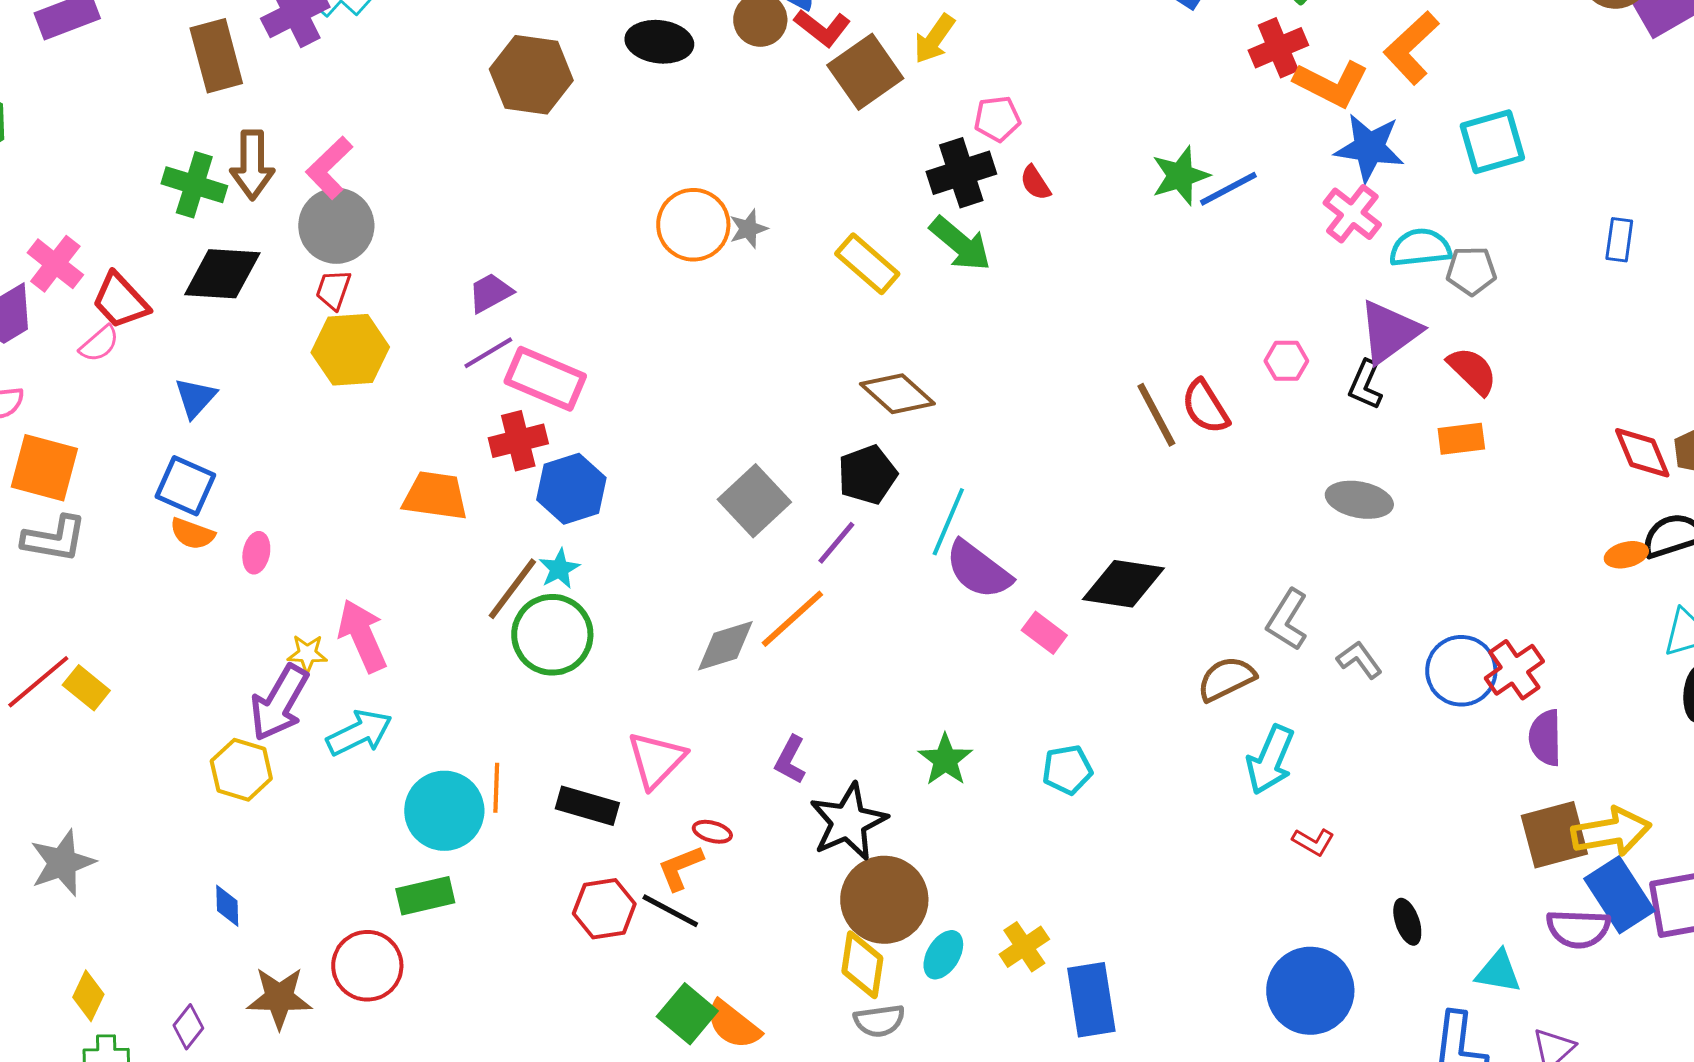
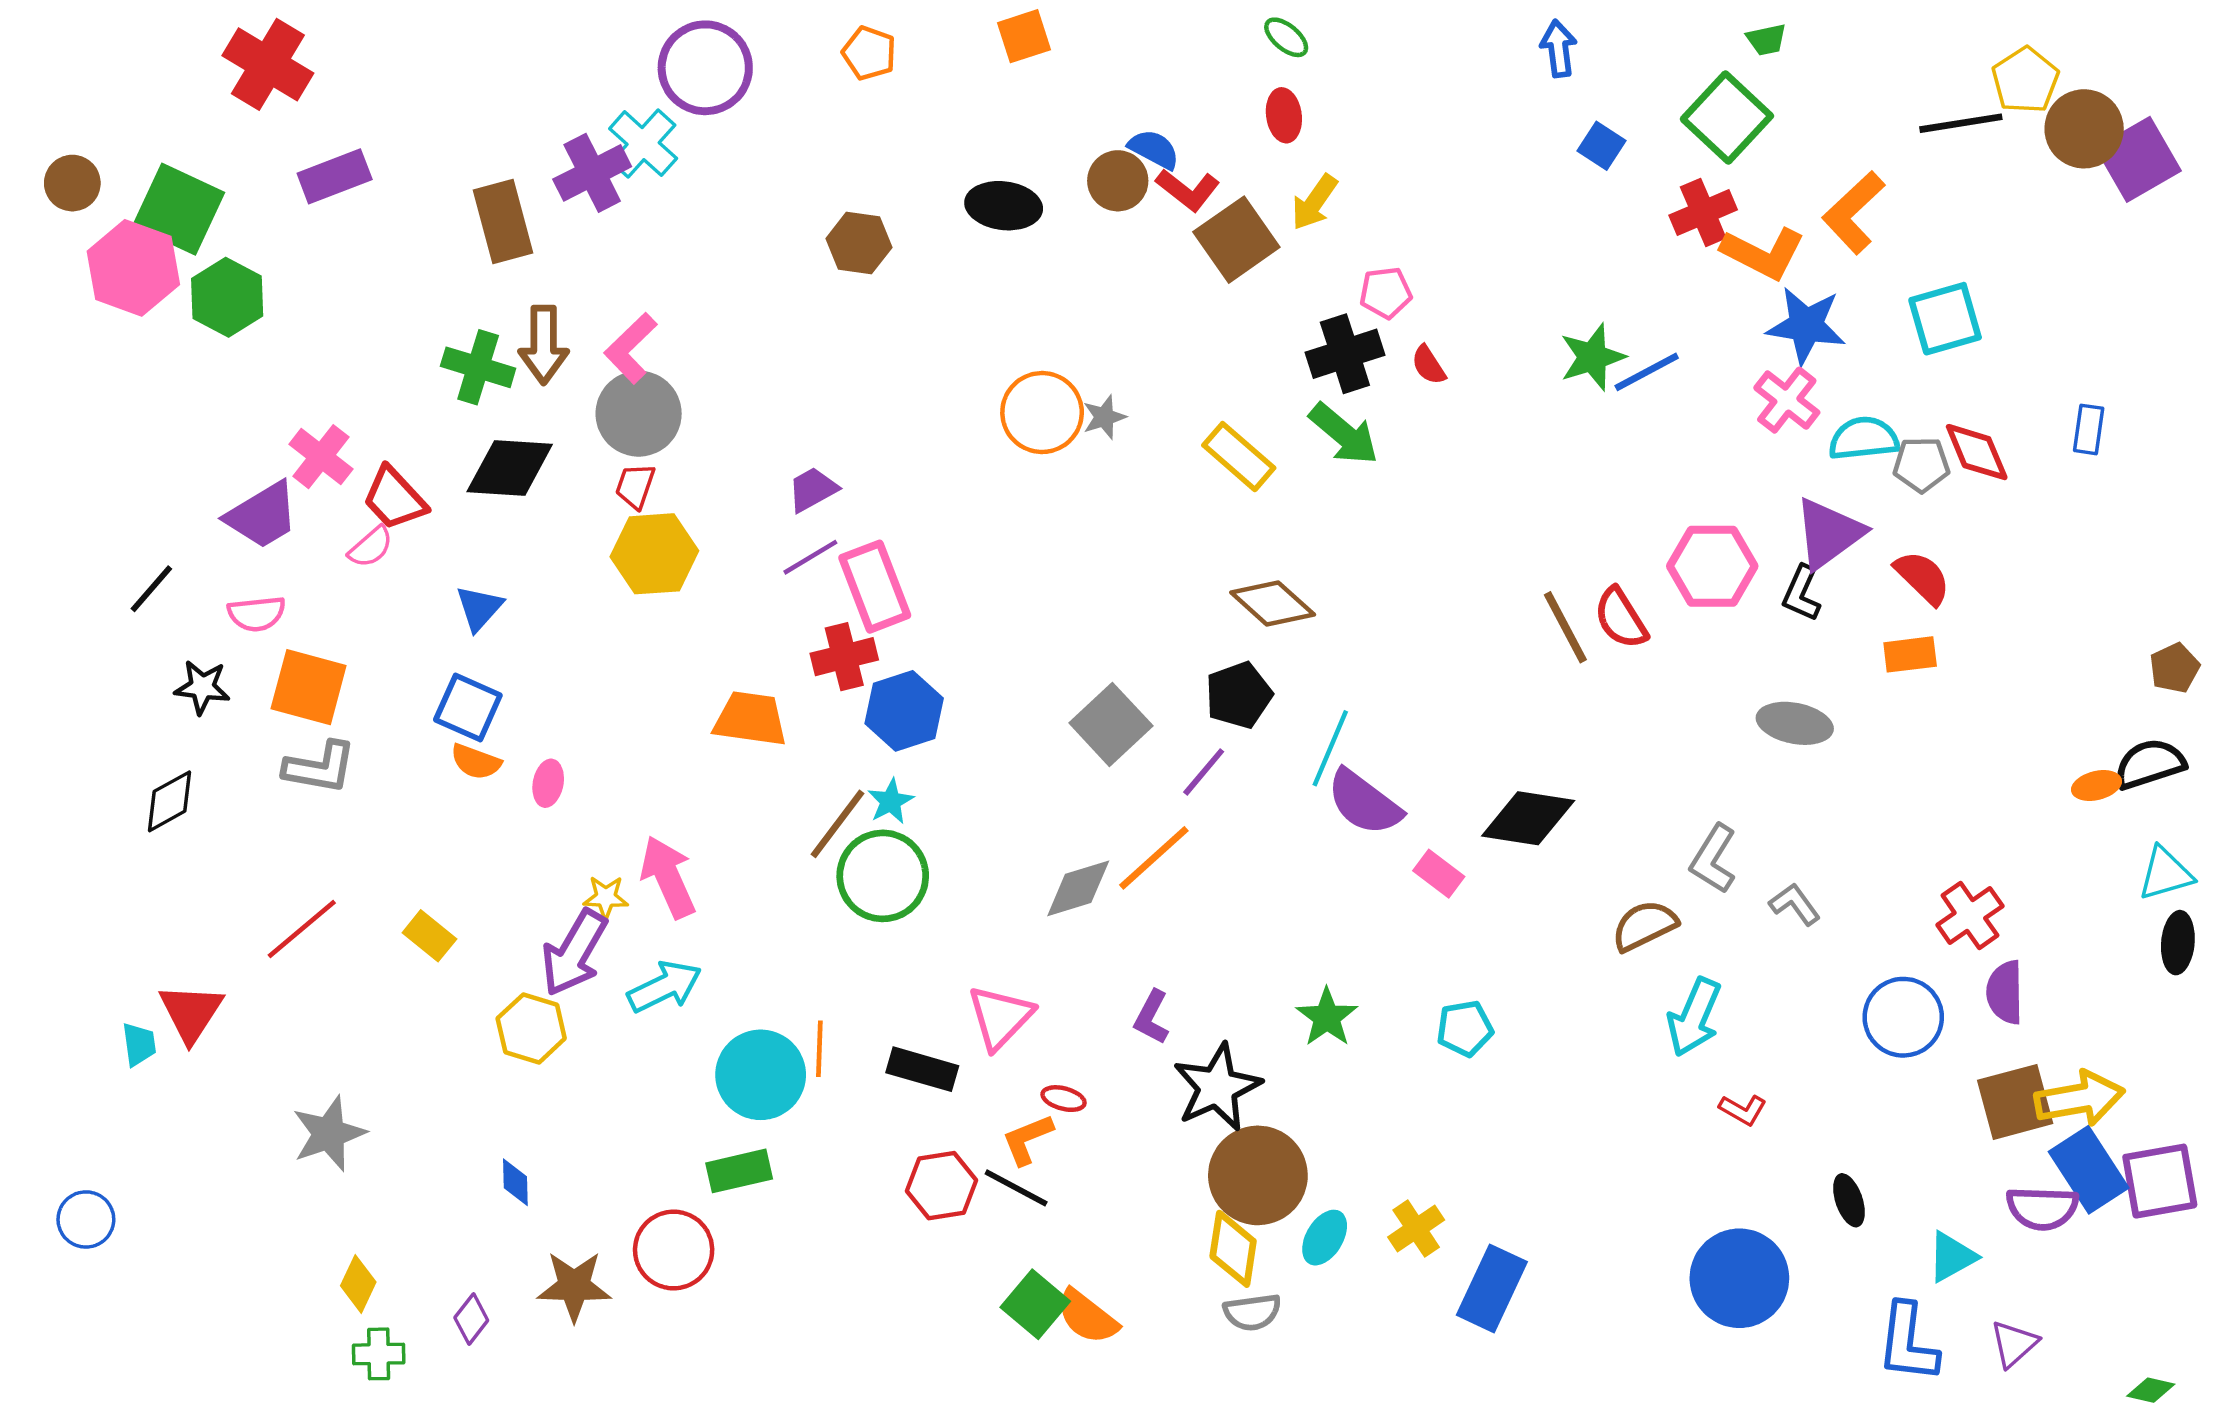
brown hexagon: (531, 75) -> (859, 243), size x0.7
pink hexagon: (1286, 361) -> (1712, 566), size x1.8
pink rectangle: (545, 379) -> (875, 587), turned 46
red diamond: (1642, 453) -> (1977, 452), moved
blue circle: (1461, 671) -> (1903, 1017), moved
yellow rectangle: (86, 688) -> (429, 936), moved
cyan triangle: (1498, 972) -> (1952, 1257), turned -39
blue rectangle: (1091, 1000) -> (1492, 1288), turned 34

